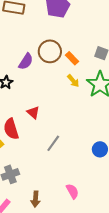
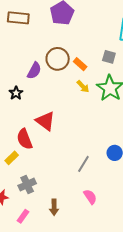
red triangle: (33, 112) -> (45, 121), size x1.5
gray line: (53, 143) -> (83, 164), moved

